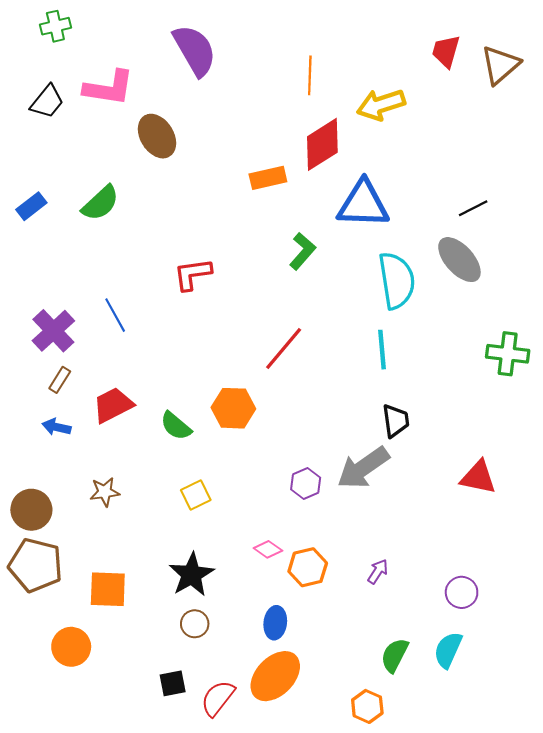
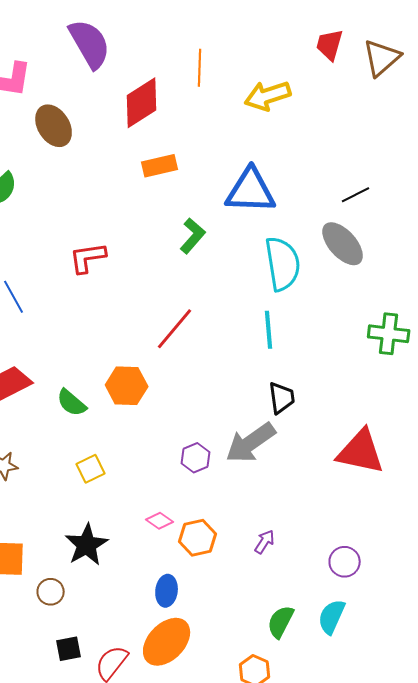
red diamond: (322, 144) -> (142, 103), moved
red triangle: (478, 477) -> (361, 452), size x1.4
brown circle: (195, 624) -> (51, 592), moved

